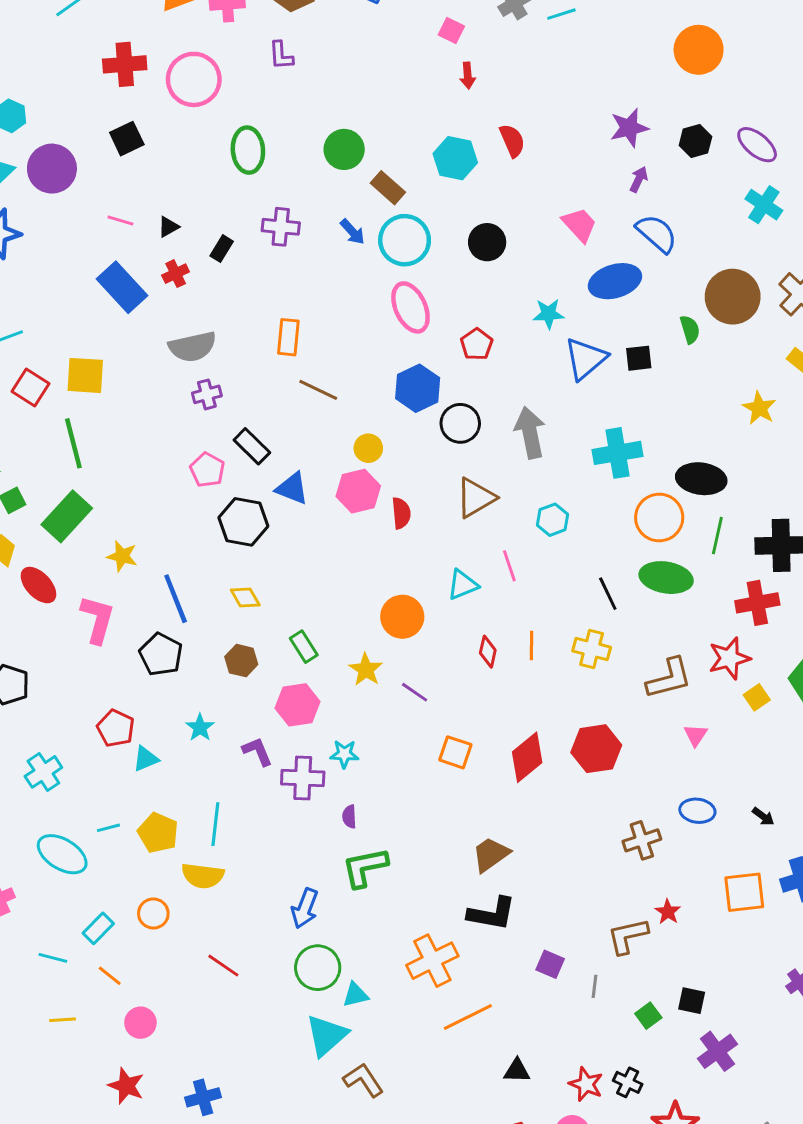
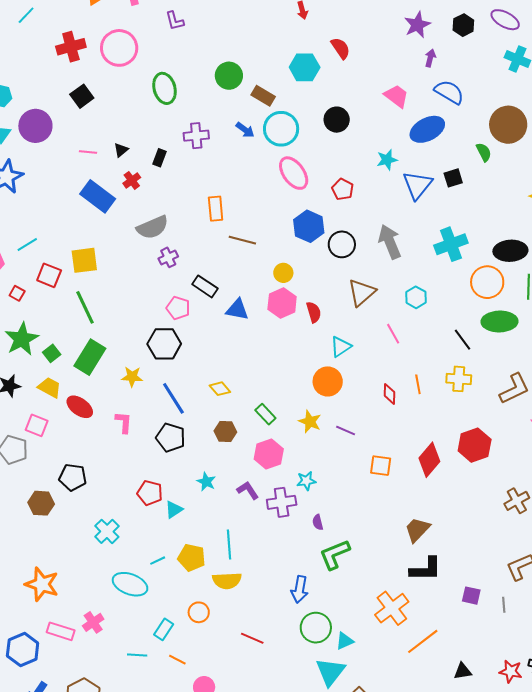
black hexagon: (243, 522) -> (164, 344), moved
cyan triangle: (463, 585) -> (341, 347), moved
pink L-shape: (97, 619) -> (124, 422), size x0.7

